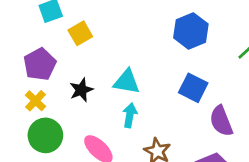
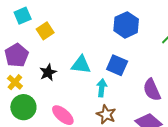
blue square: (193, 88) -> (117, 65), moved
cyan arrow: (130, 115) -> (102, 88), moved

